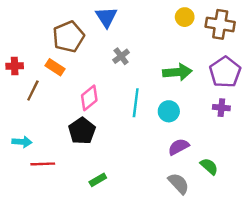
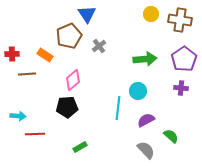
brown pentagon: (68, 37) -> (69, 36), moved
brown line: (33, 90) -> (27, 74), turned 60
cyan line: (136, 103) -> (118, 108), moved
black pentagon: (82, 131) -> (67, 107), turned 30

